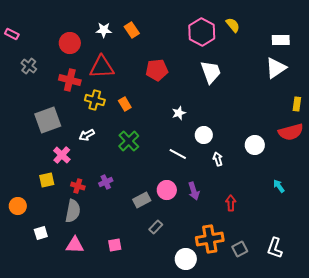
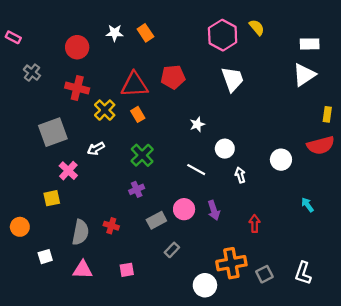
red triangle: (102, 67) -> (134, 85), moved
yellow cross: (95, 100) -> (105, 110), turned 30
purple cross: (106, 182) -> (137, 189), moved
red cross: (78, 186) -> (111, 226), moved

